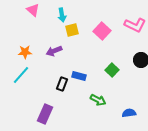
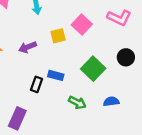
yellow square: (72, 30) -> (58, 36), moved
green square: (112, 70) -> (93, 69), size x1.5
blue semicircle: (129, 113) -> (111, 101), moved

